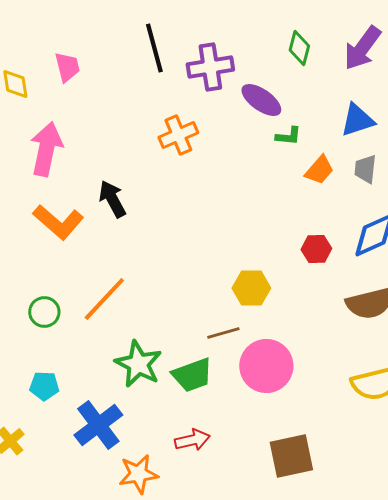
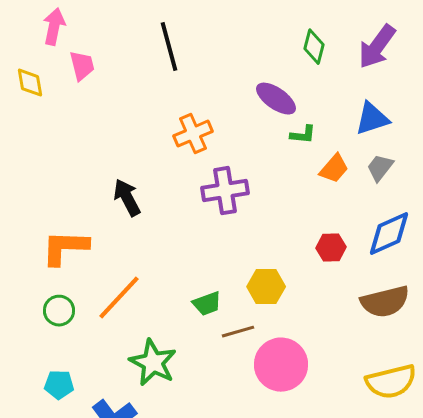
purple cross: (210, 67) -> (225, 191), moved
pink arrow: (46, 149) -> (54, 27), moved, size x0.7
gray trapezoid: (365, 169) -> (380, 168), turned 32
orange L-shape: (58, 222) -> (65, 248), moved, turned 141
green trapezoid: (192, 375) -> (207, 304), moved, size x0.7

